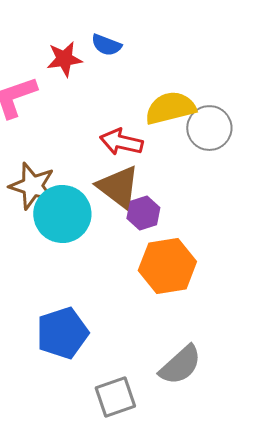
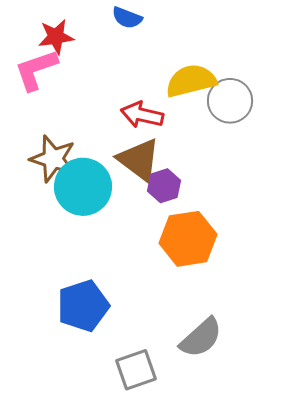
red star: (64, 59) -> (56, 37), moved

